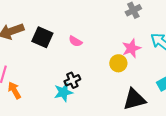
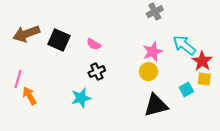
yellow circle: (118, 63) -> (148, 72), moved
black cross: (72, 80) -> (97, 72), moved

